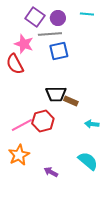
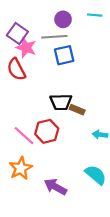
purple square: (35, 17) -> (17, 33), moved
pink line: (22, 125) -> (24, 136), turned 70
purple arrow: (51, 172) -> (55, 187), size x1.5

